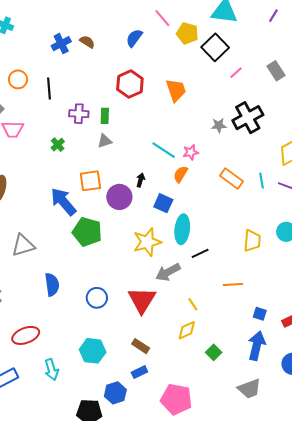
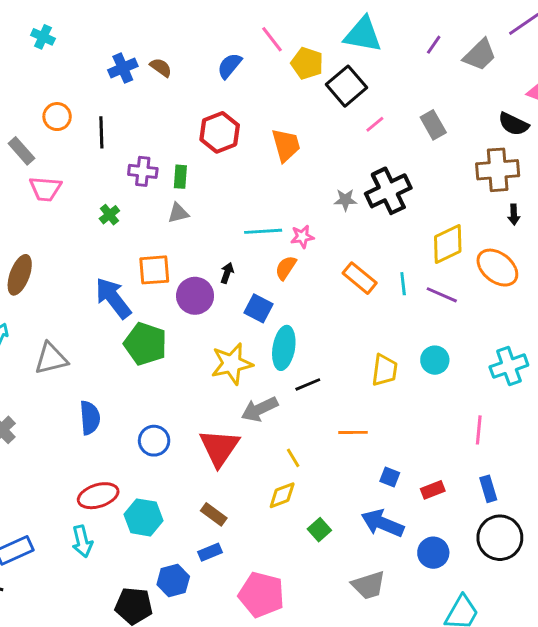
cyan line: (164, 150) -> (263, 231), turned -40
red ellipse: (26, 335) -> (98, 496), moved
blue arrow: (257, 346) -> (383, 523), turned -84

